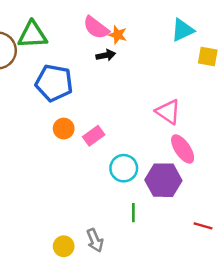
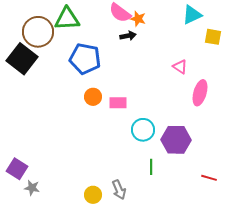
pink triangle: (168, 112) -> (180, 67), moved, size x0.7
pink rectangle: (94, 136) -> (118, 103), turned 36
pink ellipse: (183, 149) -> (200, 93), moved, turned 50

